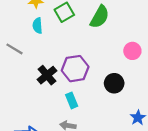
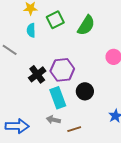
black circle: (114, 83) -> (85, 91), moved
cyan rectangle: (72, 100) -> (58, 98), size x1.5

